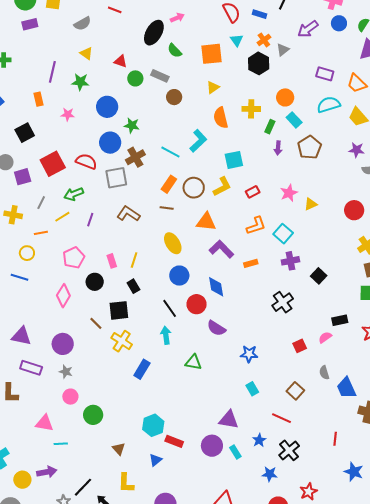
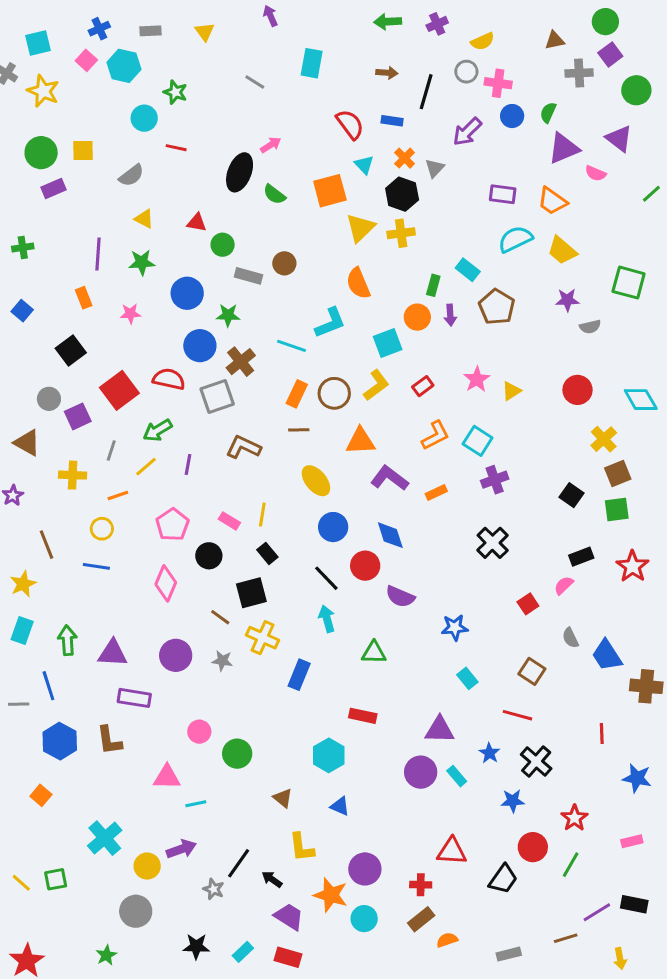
gray rectangle: (160, 76) -> (249, 276), moved
yellow triangle: (213, 87) -> (360, 228), moved, size x1.5
orange circle: (285, 97) -> (417, 317), moved
yellow cross: (251, 109) -> (401, 233), moved
cyan L-shape: (198, 141) -> (330, 323), turned 30
pink rectangle: (112, 261) -> (229, 521), turned -32
black square: (319, 276) -> (571, 495), moved
gray star: (66, 372) -> (222, 661), moved
red rectangle: (174, 441) -> (363, 716), moved
blue triangle: (155, 460) -> (340, 806), turned -48

